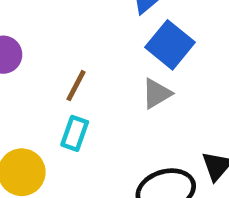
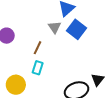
gray triangle: (157, 93) -> (55, 27), moved, turned -32

